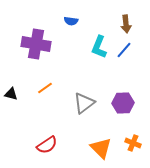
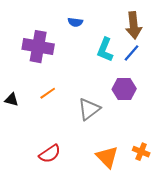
brown arrow: (126, 24) -> (134, 25), size x1.4
purple hexagon: (123, 103) -> (124, 89), moved

